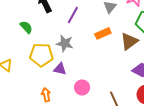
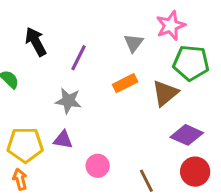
yellow pentagon: (41, 55) -> (25, 145), moved
orange arrow: (46, 95) -> (20, 179), moved

